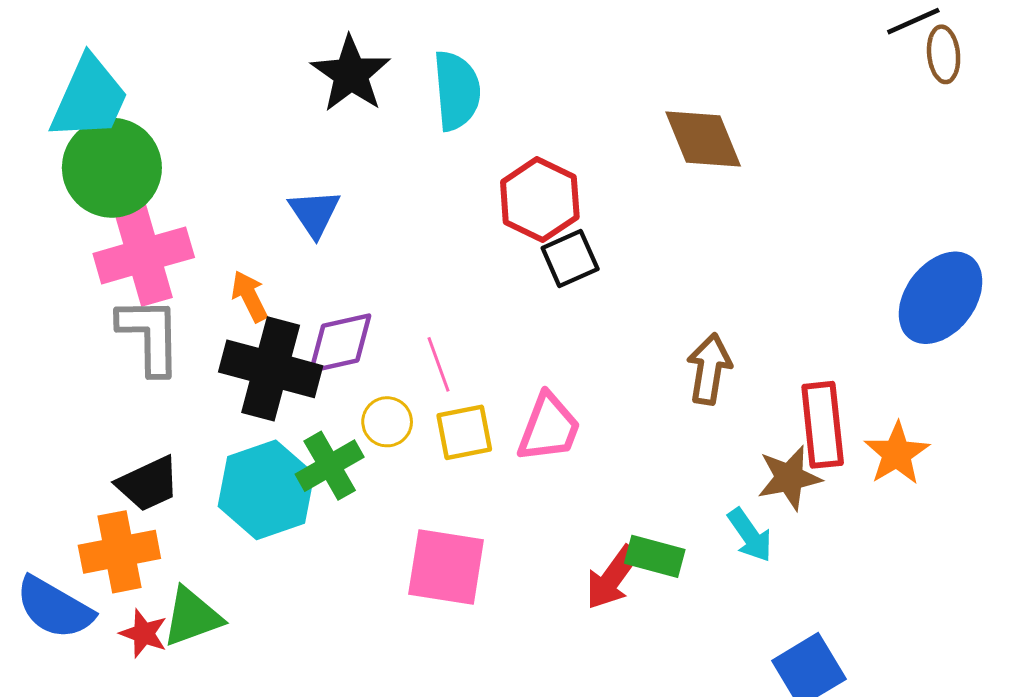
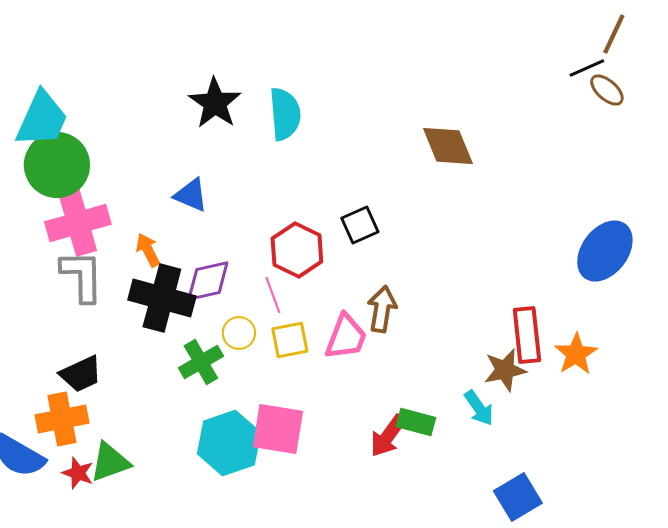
brown ellipse: (944, 54) -> (607, 90), turned -42
red hexagon: (540, 200) -> (297, 250), moved
blue triangle: (315, 213) -> (191, 195), turned -33
brown arrow: (709, 369) -> (382, 309), moved
cyan hexagon: (266, 490) -> (229, 443), moved

